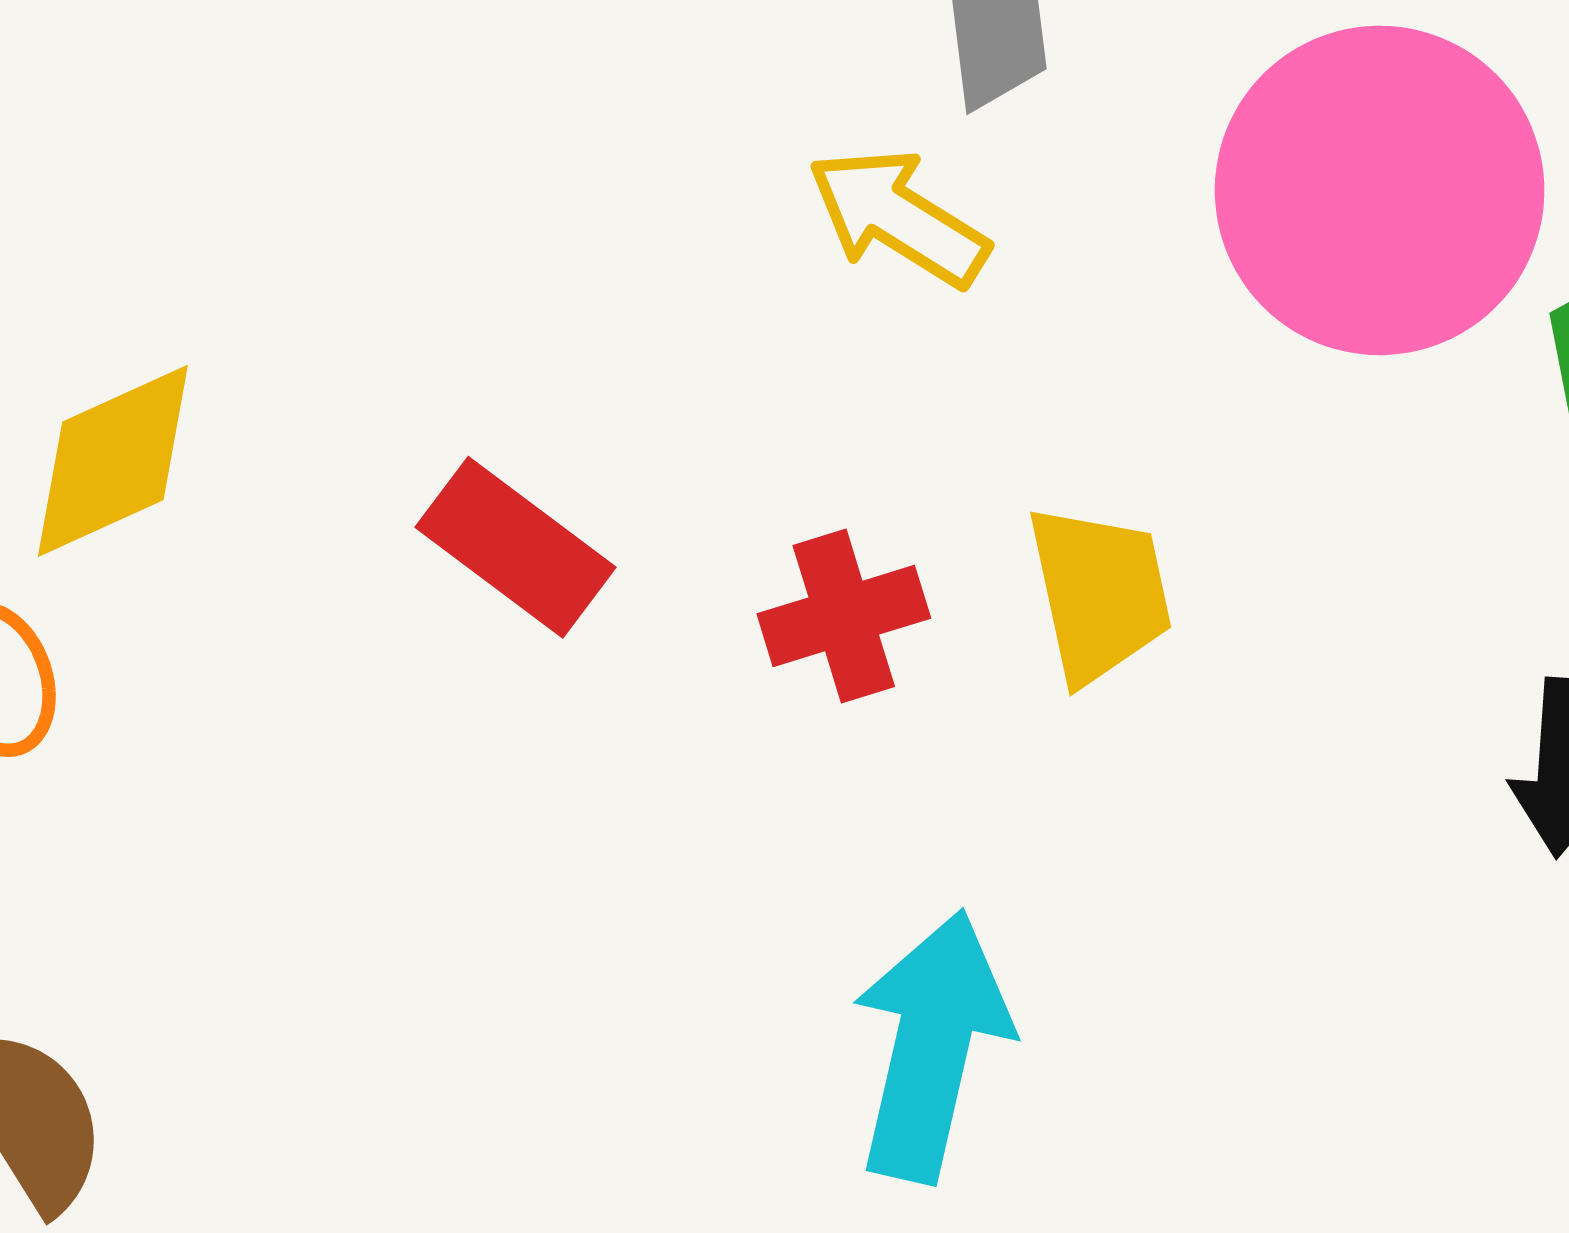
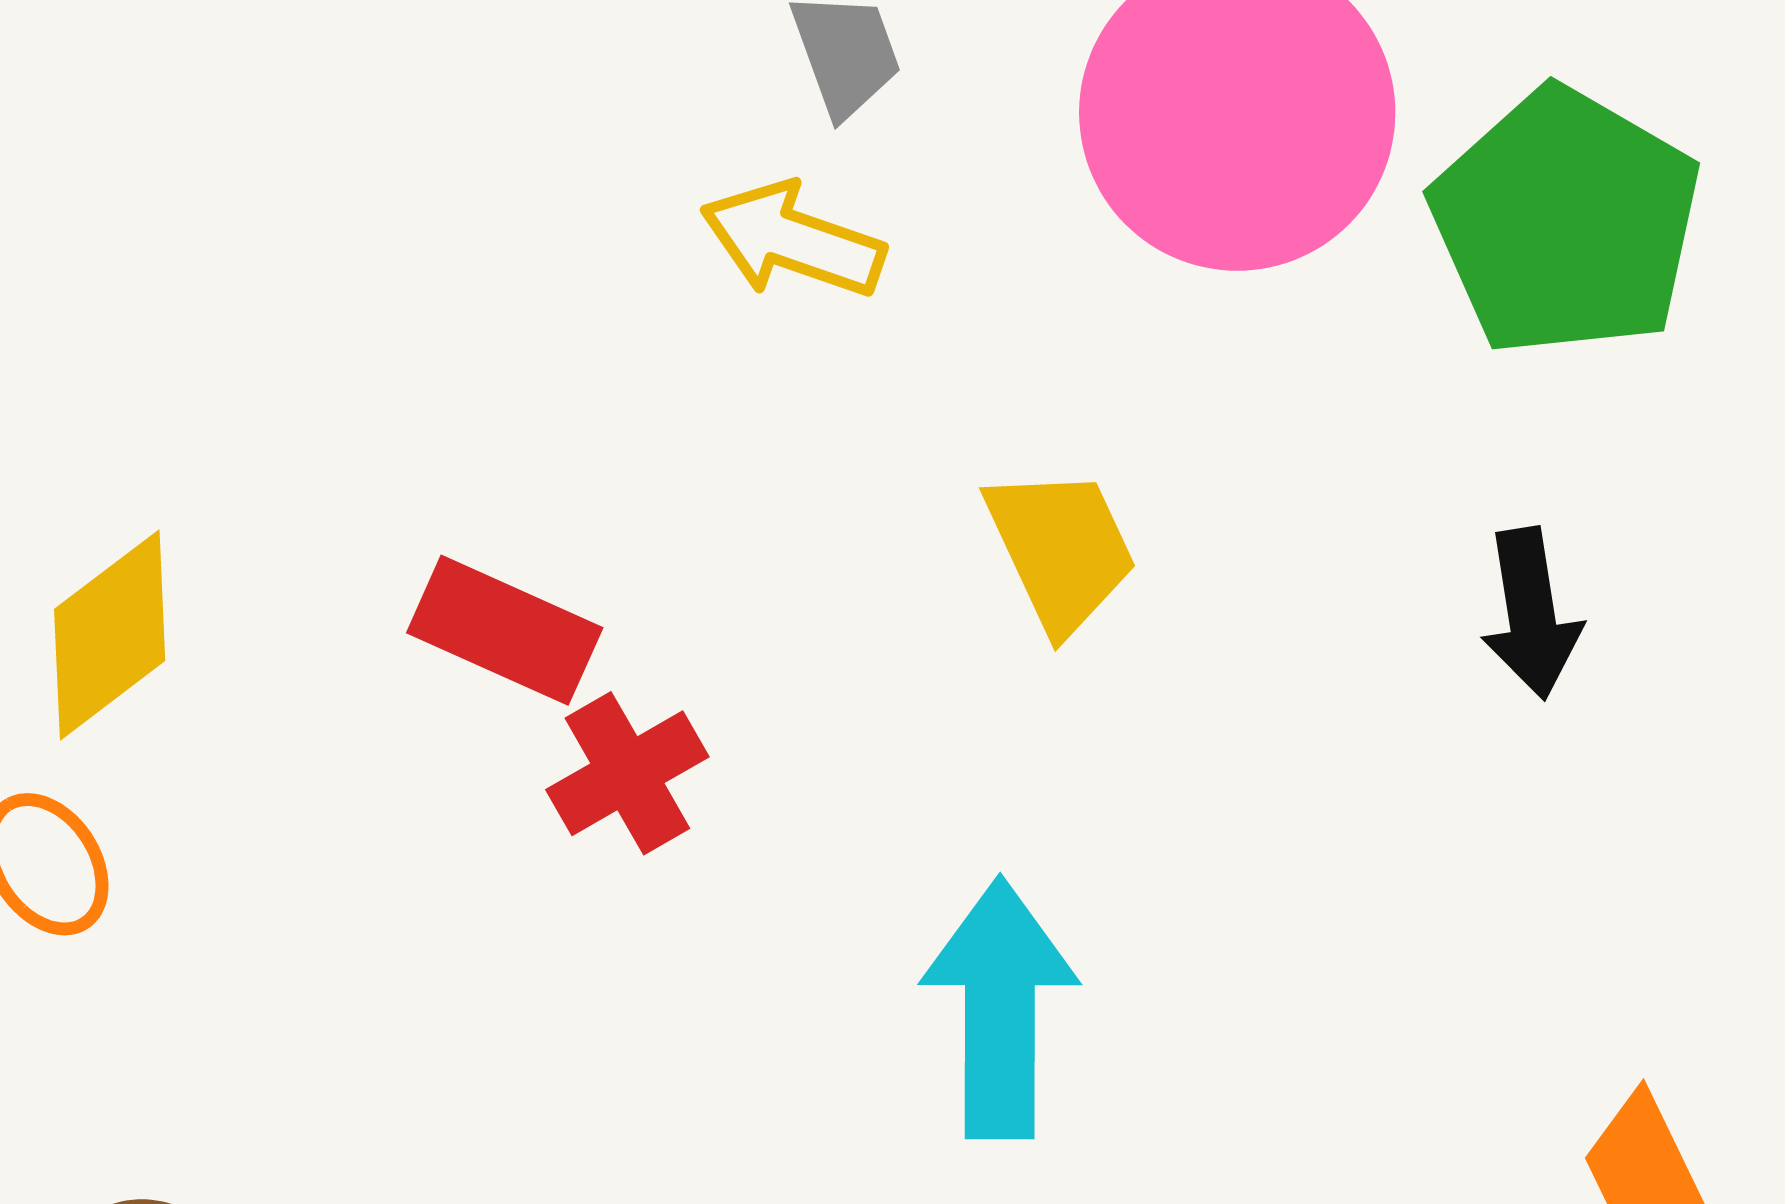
red cross: (844, 616) -> (627, 773), moved

